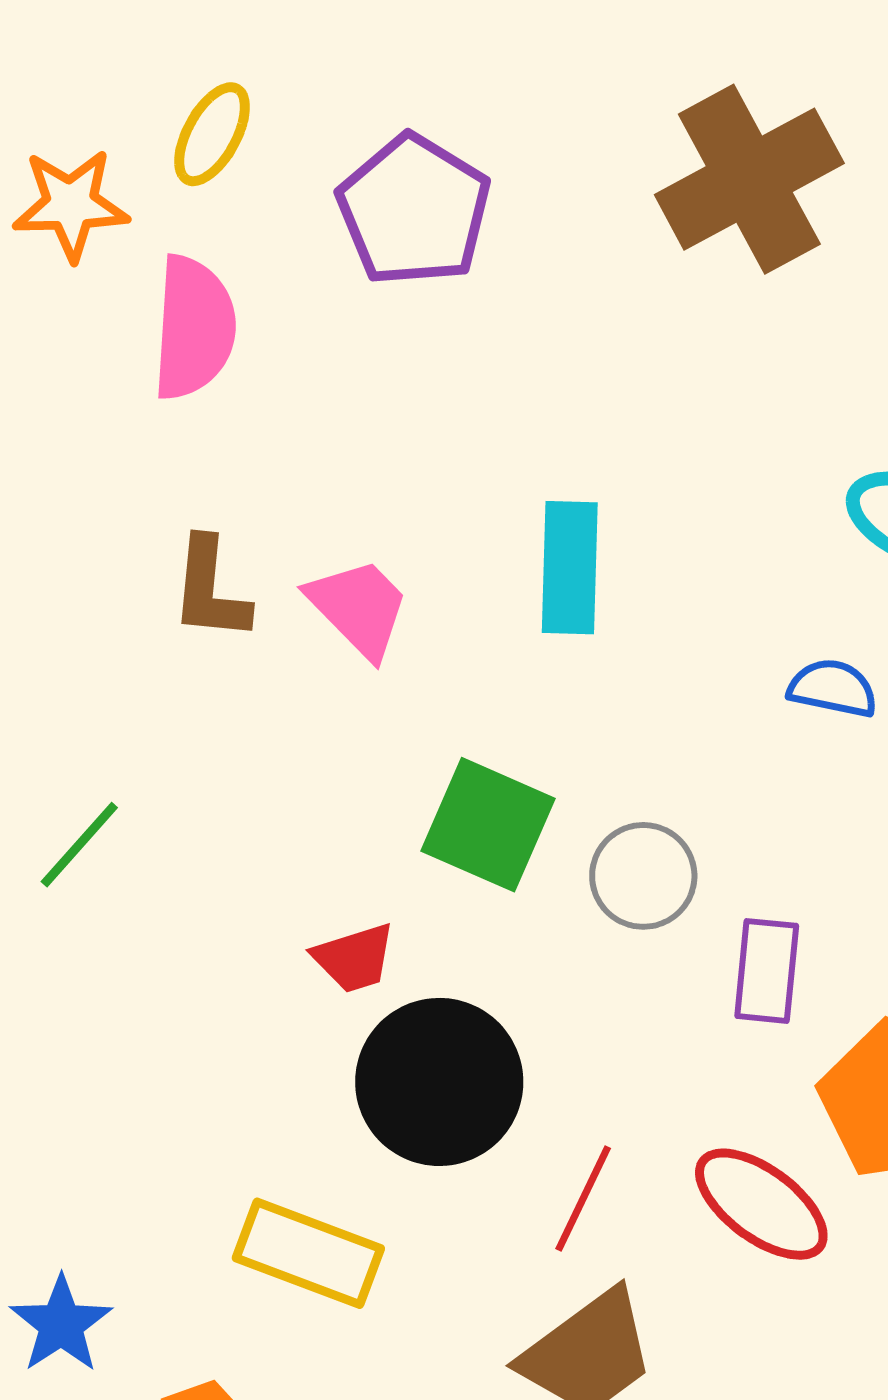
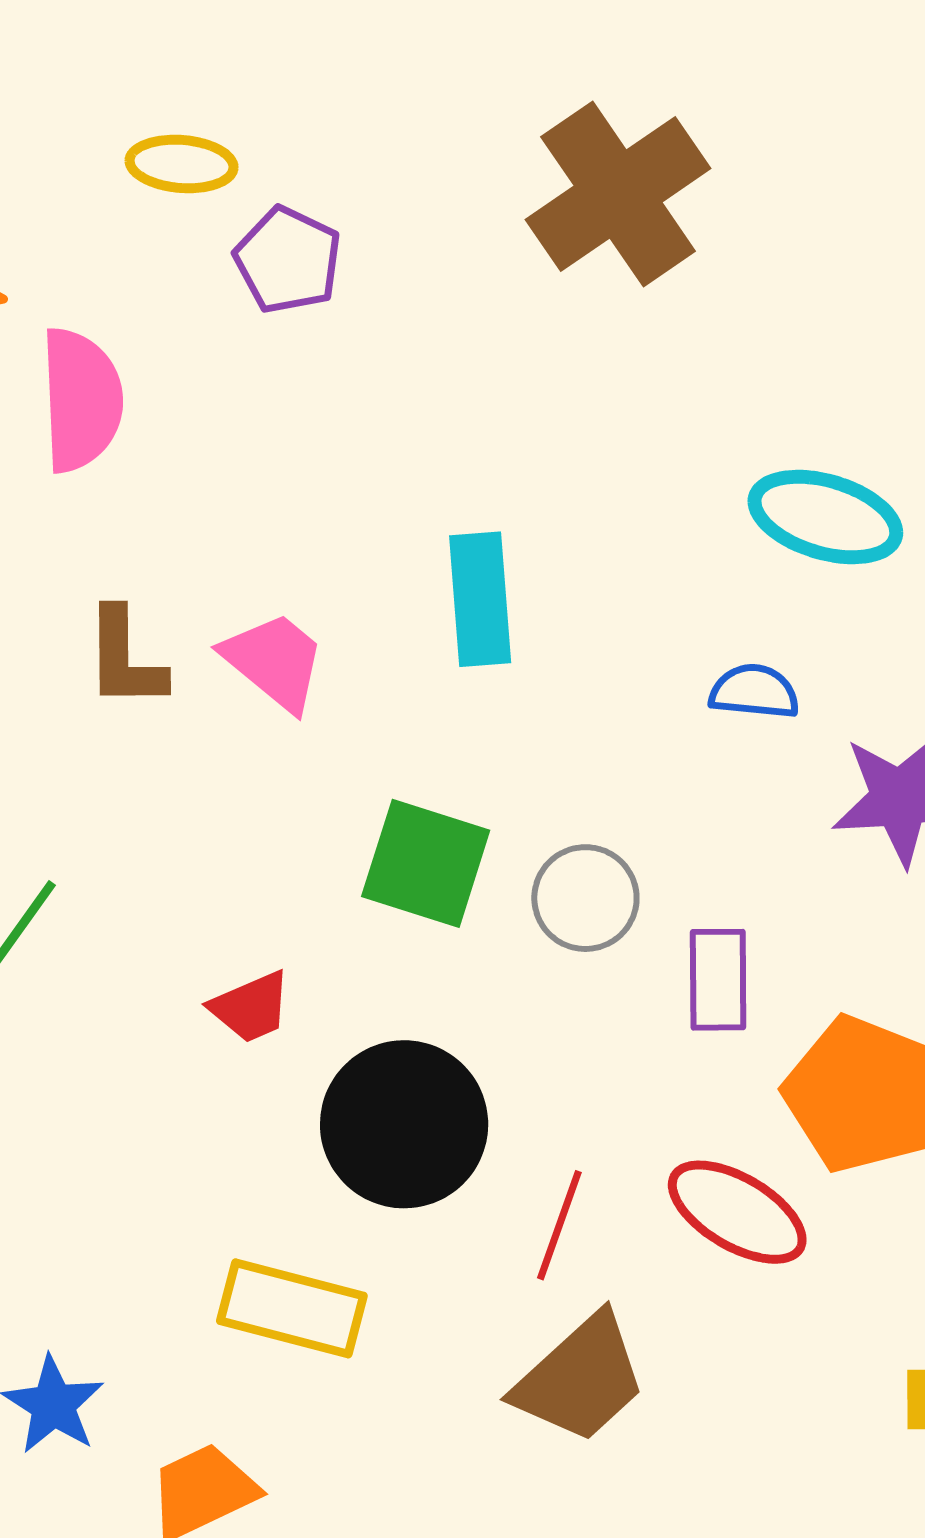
yellow ellipse: (212, 134) -> (182, 164), moved, turned 72
purple pentagon: (414, 210) -> (288, 260), size x0.7
red trapezoid: (354, 958) -> (251, 1007), moved

